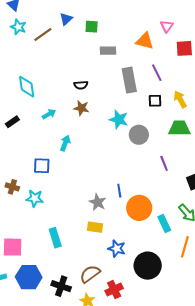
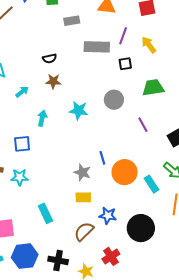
purple line: (157, 73) -> (123, 36), turned 54
gray rectangle: (129, 80) -> (97, 47), turned -70
yellow arrow: (180, 99) -> (149, 45), moved
cyan star: (119, 119) -> (79, 110), moved
brown semicircle: (90, 274) -> (84, 231), moved

